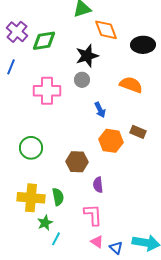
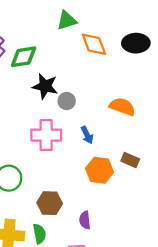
black ellipse: (143, 45) -> (136, 43), moved
black star: (87, 56) -> (45, 86), moved, turned 30
pink cross: (47, 91) -> (46, 135), moved
brown hexagon: (77, 162) -> (50, 203), moved

